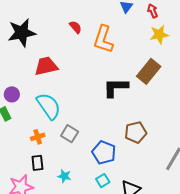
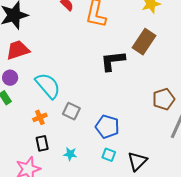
red trapezoid: (46, 66) -> (18, 50), moved
brown pentagon: (136, 132) -> (164, 99), moved
cyan square: (103, 181) -> (109, 155), turned -32

